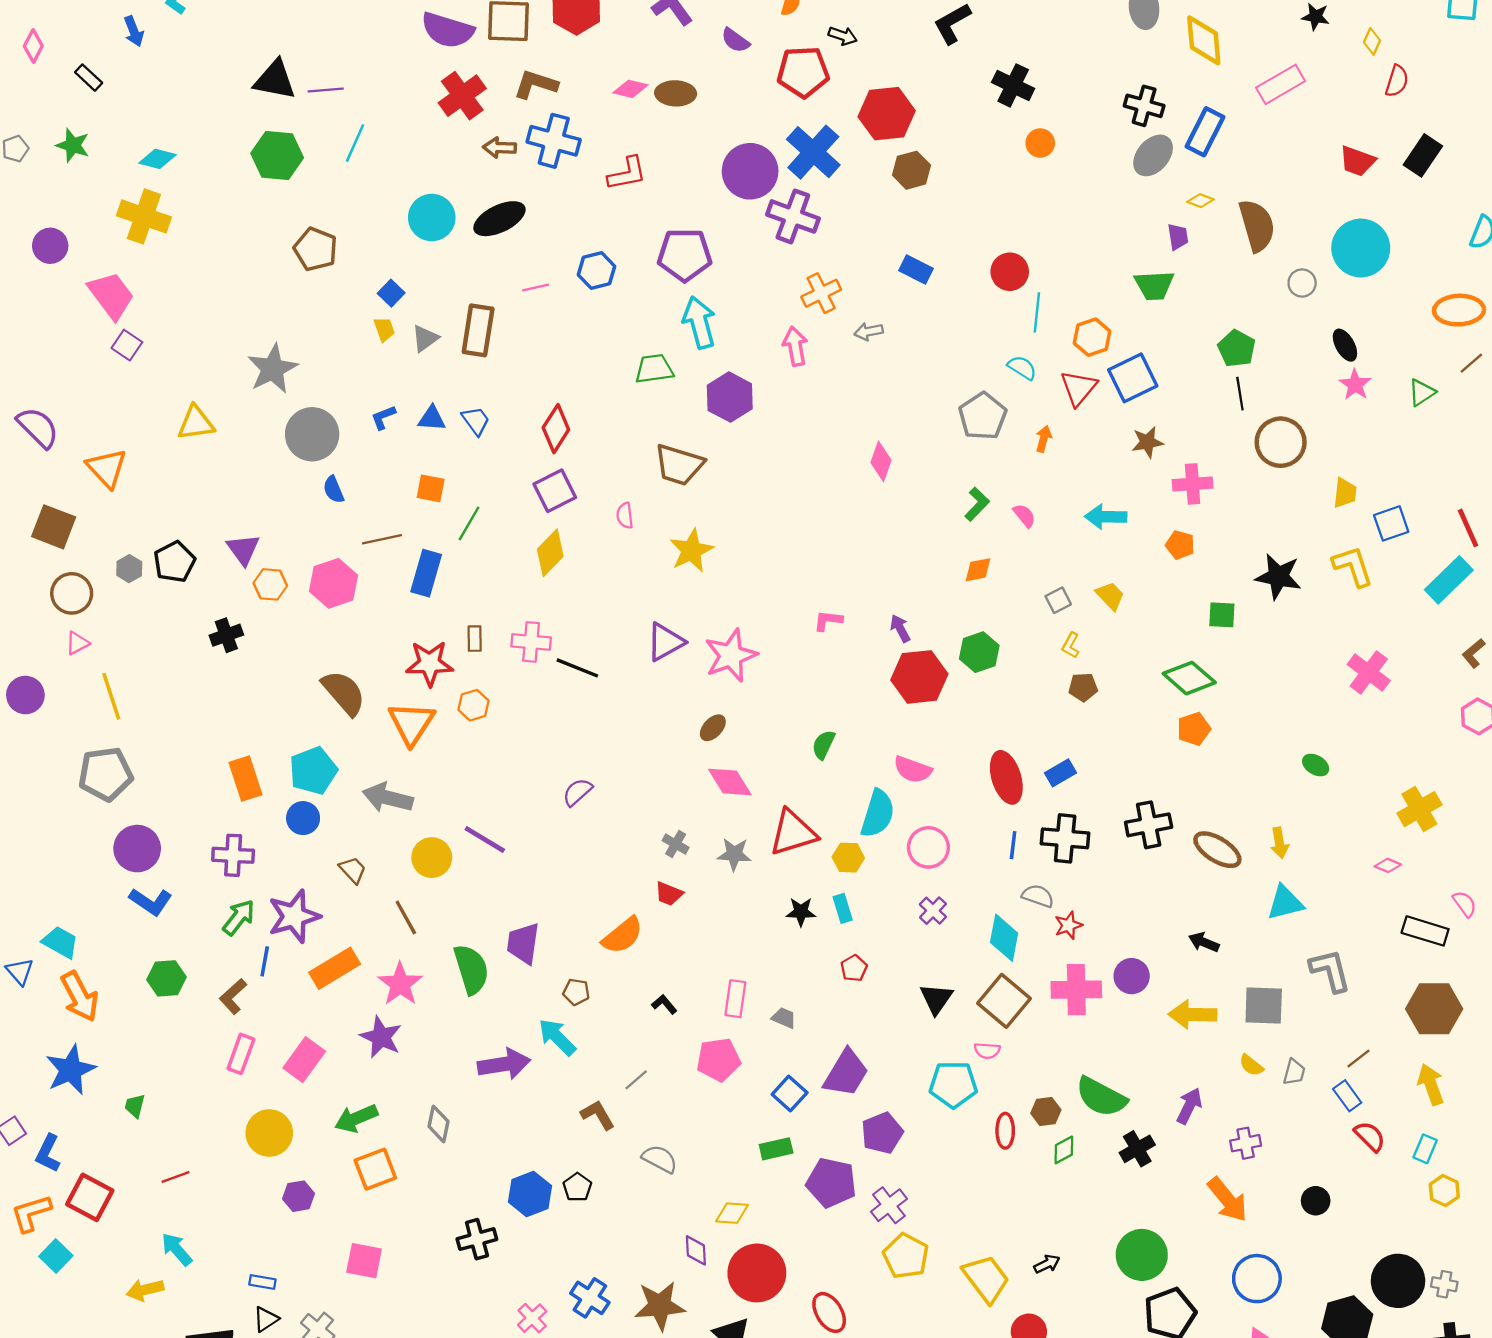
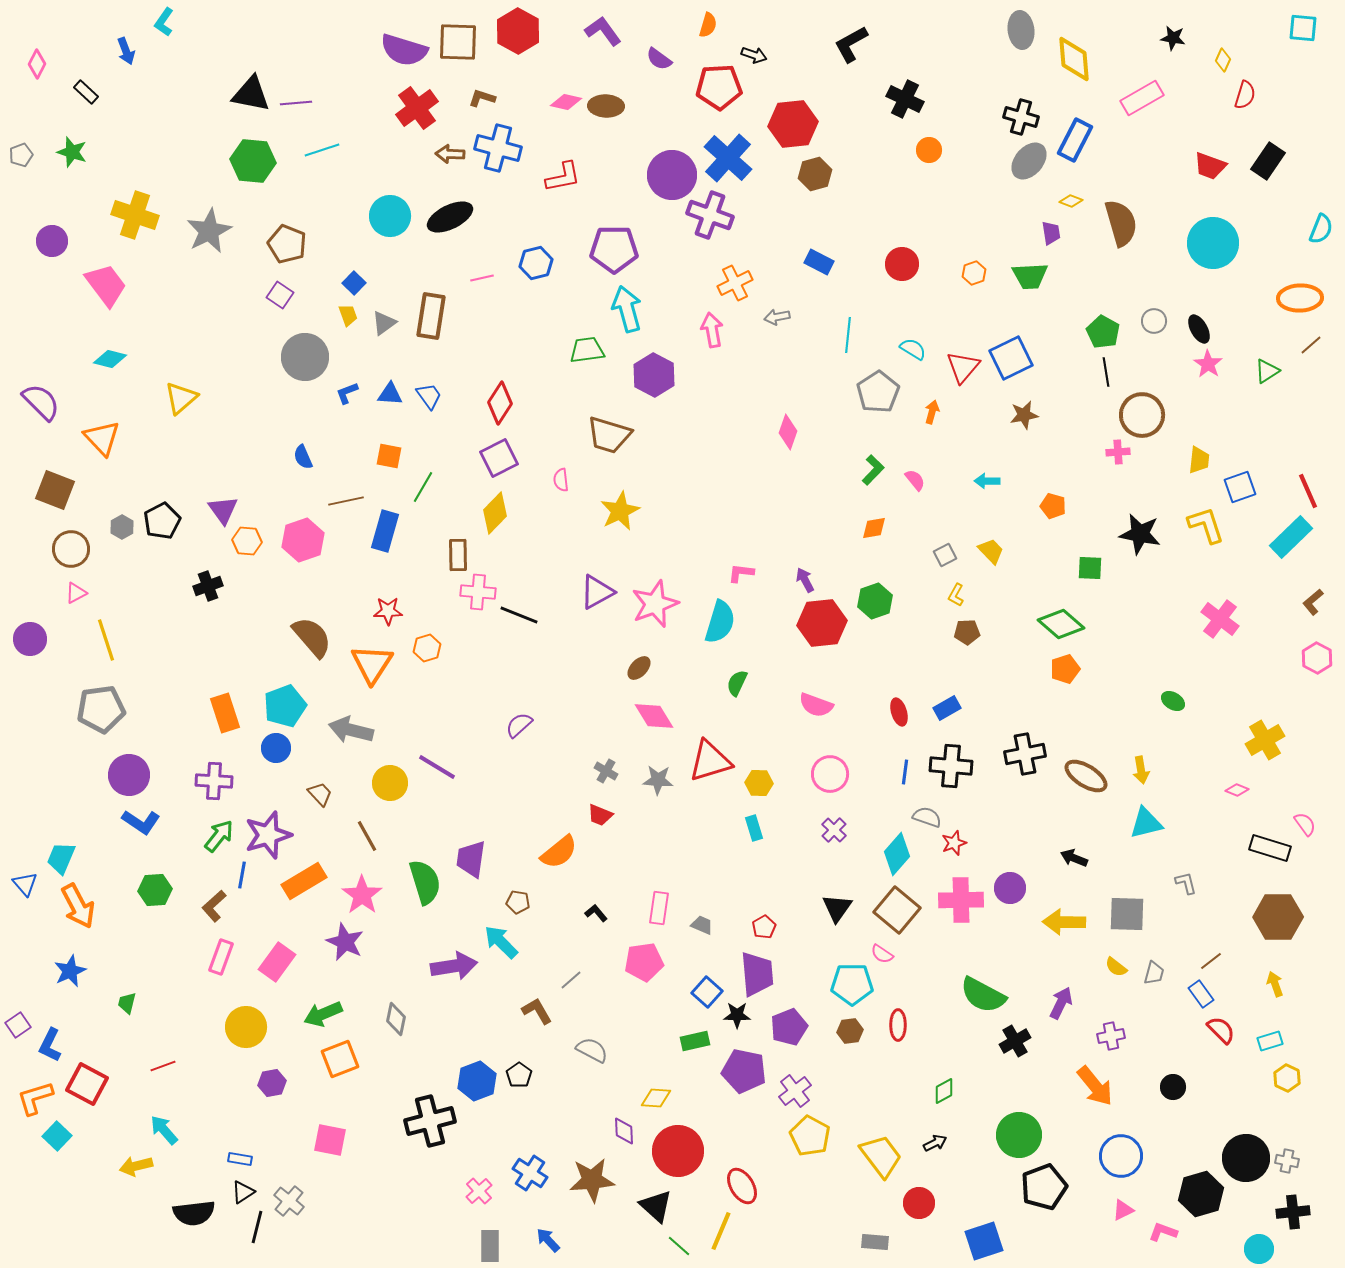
brown L-shape: (536, 84) -> (482, 98), size x0.7
cyan line: (355, 143) -> (322, 150), turned 48
cyan diamond: (157, 159) -> (110, 359), moved
gray circle: (1302, 283) -> (1154, 321), moved
cyan line: (1037, 312) -> (848, 335), moved
orange hexagon: (1092, 337) -> (974, 273), moved, size x0.7
purple square: (127, 345) -> (280, 295), moved
gray star: (273, 369) -> (209, 231), moved
yellow triangle: (196, 423) -> (181, 398), turned -33
gray circle: (312, 434) -> (305, 357), moved
pink cross: (1193, 484) -> (1118, 452), moved, size x0.7
cyan arrow: (1106, 517) -> (987, 481), size x0.7
brown rectangle: (475, 639) -> (458, 555), moved, size x1.4
red star: (429, 663) -> (388, 611), size x0.7
red ellipse: (1006, 777) -> (899, 712), size x0.6
cyan semicircle: (878, 814) -> (720, 622), moved
black star: (801, 912) -> (737, 1015), moved
cyan diamond: (1004, 938) -> (897, 854), turned 30
cyan trapezoid: (60, 942) -> (61, 858), turned -96
red pentagon: (854, 968) -> (764, 927), moved
gray L-shape: (1330, 970) -> (1186, 883), size x0.6
pink semicircle: (987, 1051) -> (882, 954), turned 30
blue star: (71, 1070) -> (70, 971), size x0.7
purple trapezoid: (846, 1073) -> (757, 974), turned -36
yellow arrow: (1431, 1084) -> (1275, 984), size x0.7
brown hexagon: (1046, 1112) -> (850, 1031), moved
cyan rectangle: (1425, 1149) -> (1270, 1041), turned 50
green diamond: (1064, 1150) -> (944, 1091), moved
black cross: (477, 1239) -> (430, 1121), size x1.4

